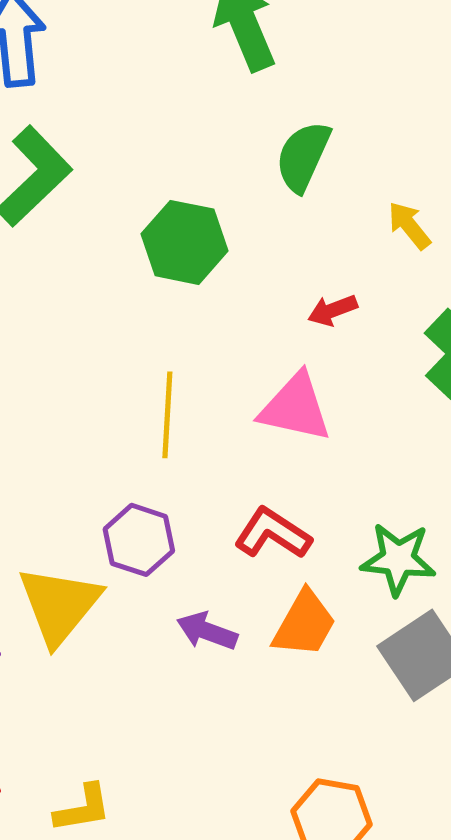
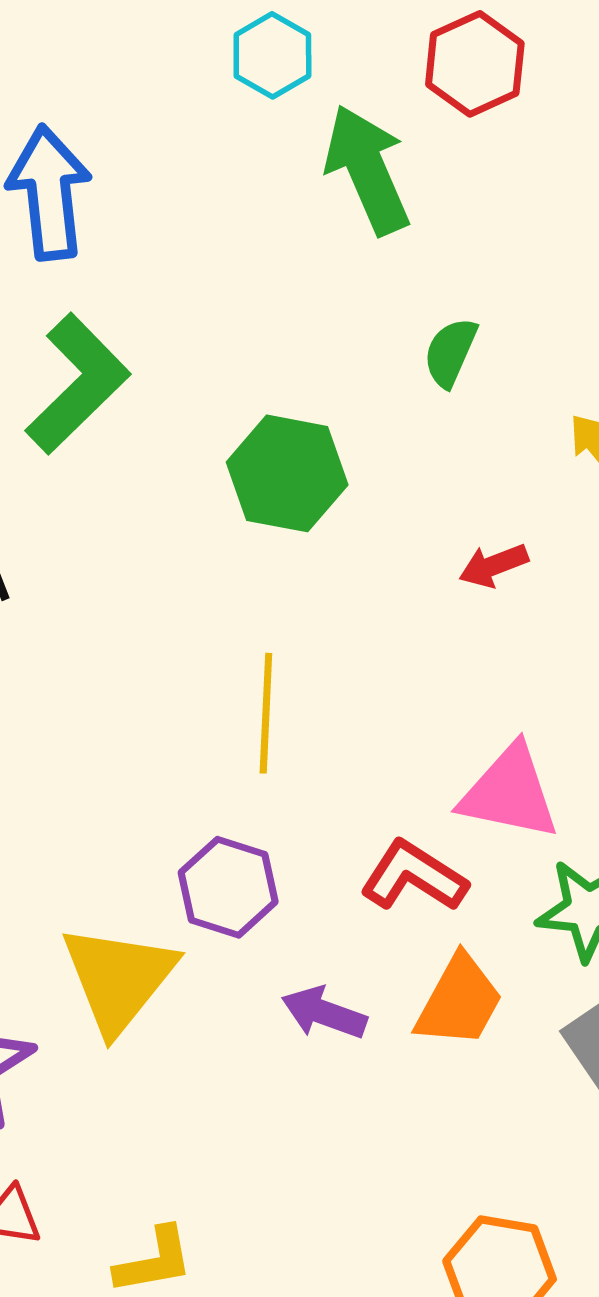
green semicircle: (303, 156) -> (450, 352), size x0.7
pink triangle: (295, 407) -> (509, 793), moved

